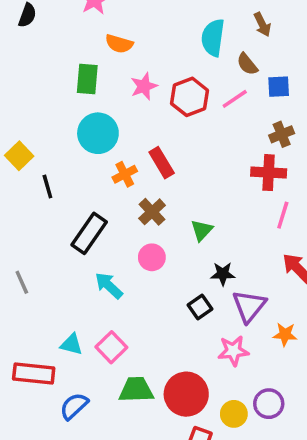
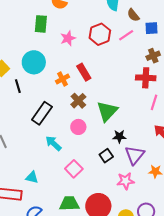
pink star: (144, 86) -> (68, 38), moved
cyan circle: (98, 133) -> (34, 62), moved
green triangle: (202, 230) -> (107, 111), size x1.6
pink square: (111, 347) -> (74, 169), moved

